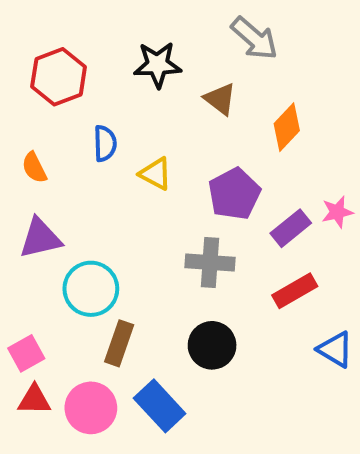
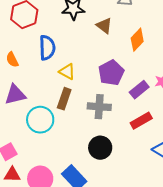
blue semicircle: (105, 143) -> (47, 48), size x1.4
yellow triangle: (155, 174) -> (67, 72), moved
brown rectangle: (119, 343) -> (64, 99), moved

